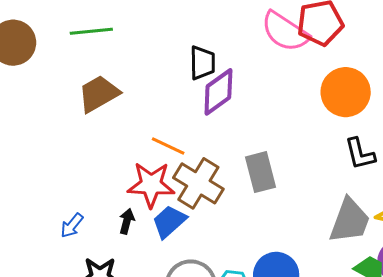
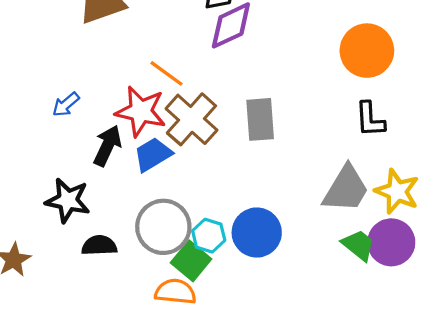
black arrow: (127, 221) -> (107, 146), size x1.5
blue arrow: (72, 225) -> (66, 104), moved

